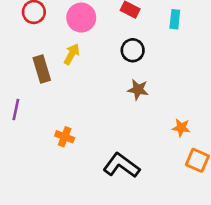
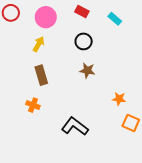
cyan rectangle: (175, 19) -> (115, 19), turned -56
brown rectangle: (42, 69) -> (41, 75), moved

